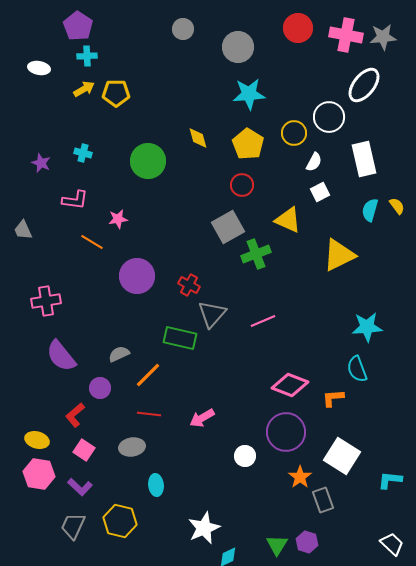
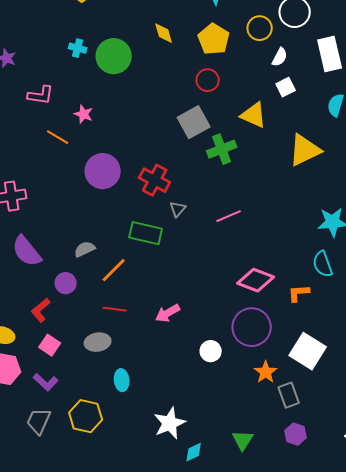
cyan cross: (83, 153) -> (78, 48), moved
pink star: (118, 219) -> (84, 114), turned 30
red cross: (189, 285) -> (155, 180), size x1.4
gray triangle: (212, 314) -> (178, 209), size x0.6
purple hexagon: (307, 542) -> (296, 434), moved

